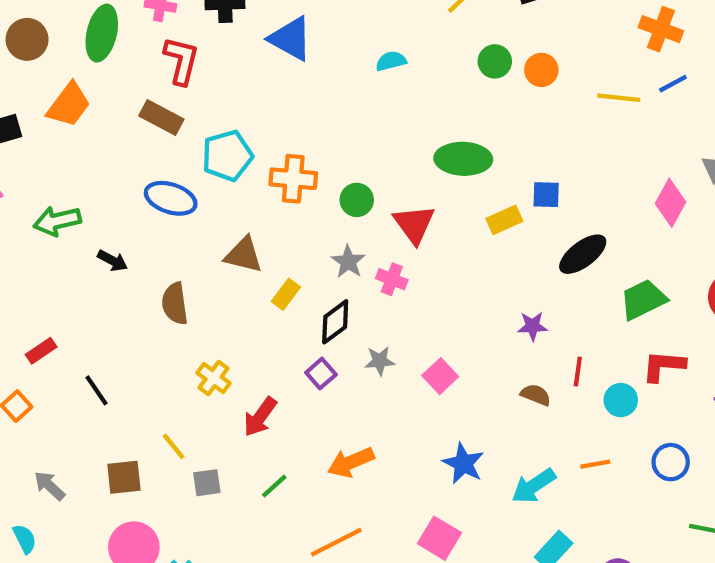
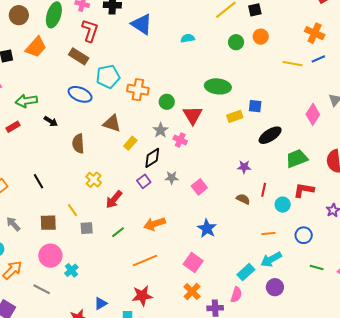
orange circle: (541, 70) -> (261, 37), moved
red rectangle: (41, 351) -> (13, 127), moved
cyan arrow: (534, 486) -> (271, 259), moved

